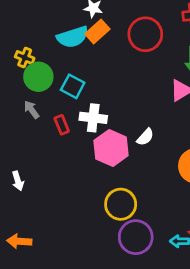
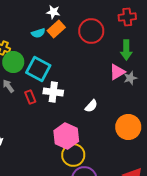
cyan semicircle: (73, 37) -> (38, 33), size x0.6
cyan square: (73, 86) -> (38, 69), size x1.4
pink hexagon: (111, 148) -> (66, 136), moved

